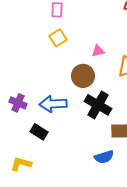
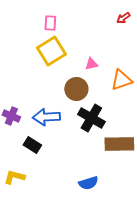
yellow square: (58, 38) -> (51, 51), size x1.6
blue semicircle: (104, 157) -> (88, 183), moved

